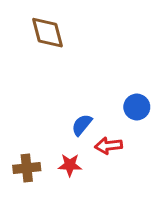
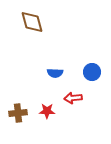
blue semicircle: (82, 125) -> (55, 73), moved, turned -126

